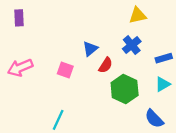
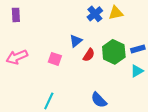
blue cross: (132, 45) -> (95, 14), moved
green hexagon: (125, 89) -> (114, 52), moved
blue semicircle: (154, 119) -> (99, 100), moved

